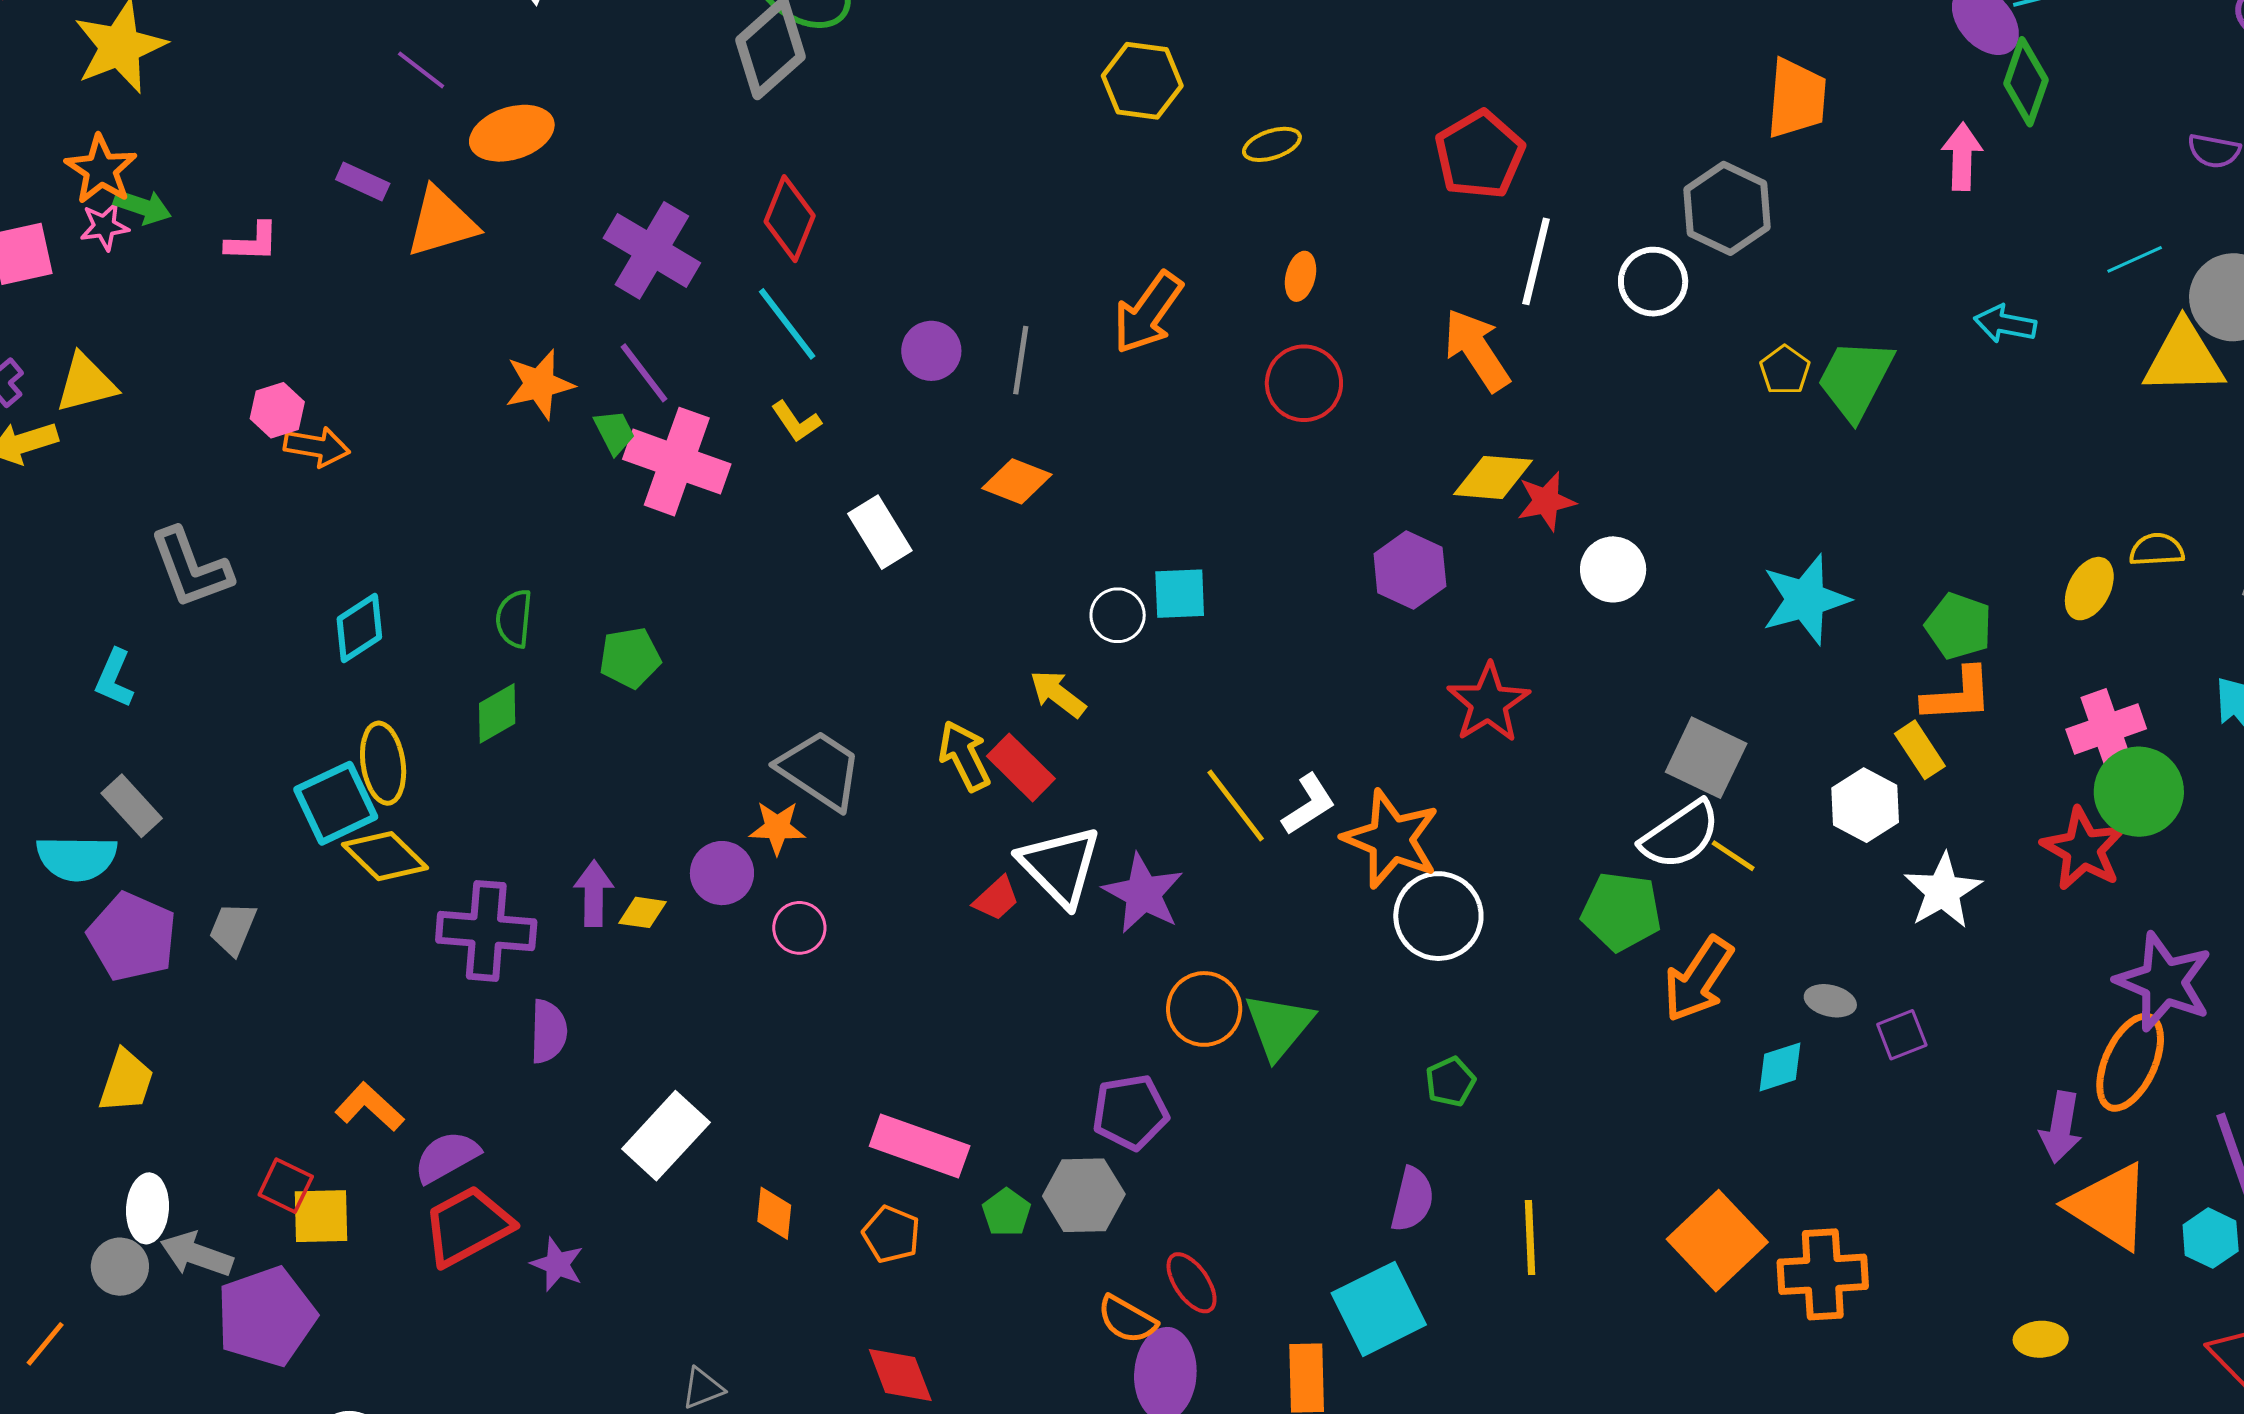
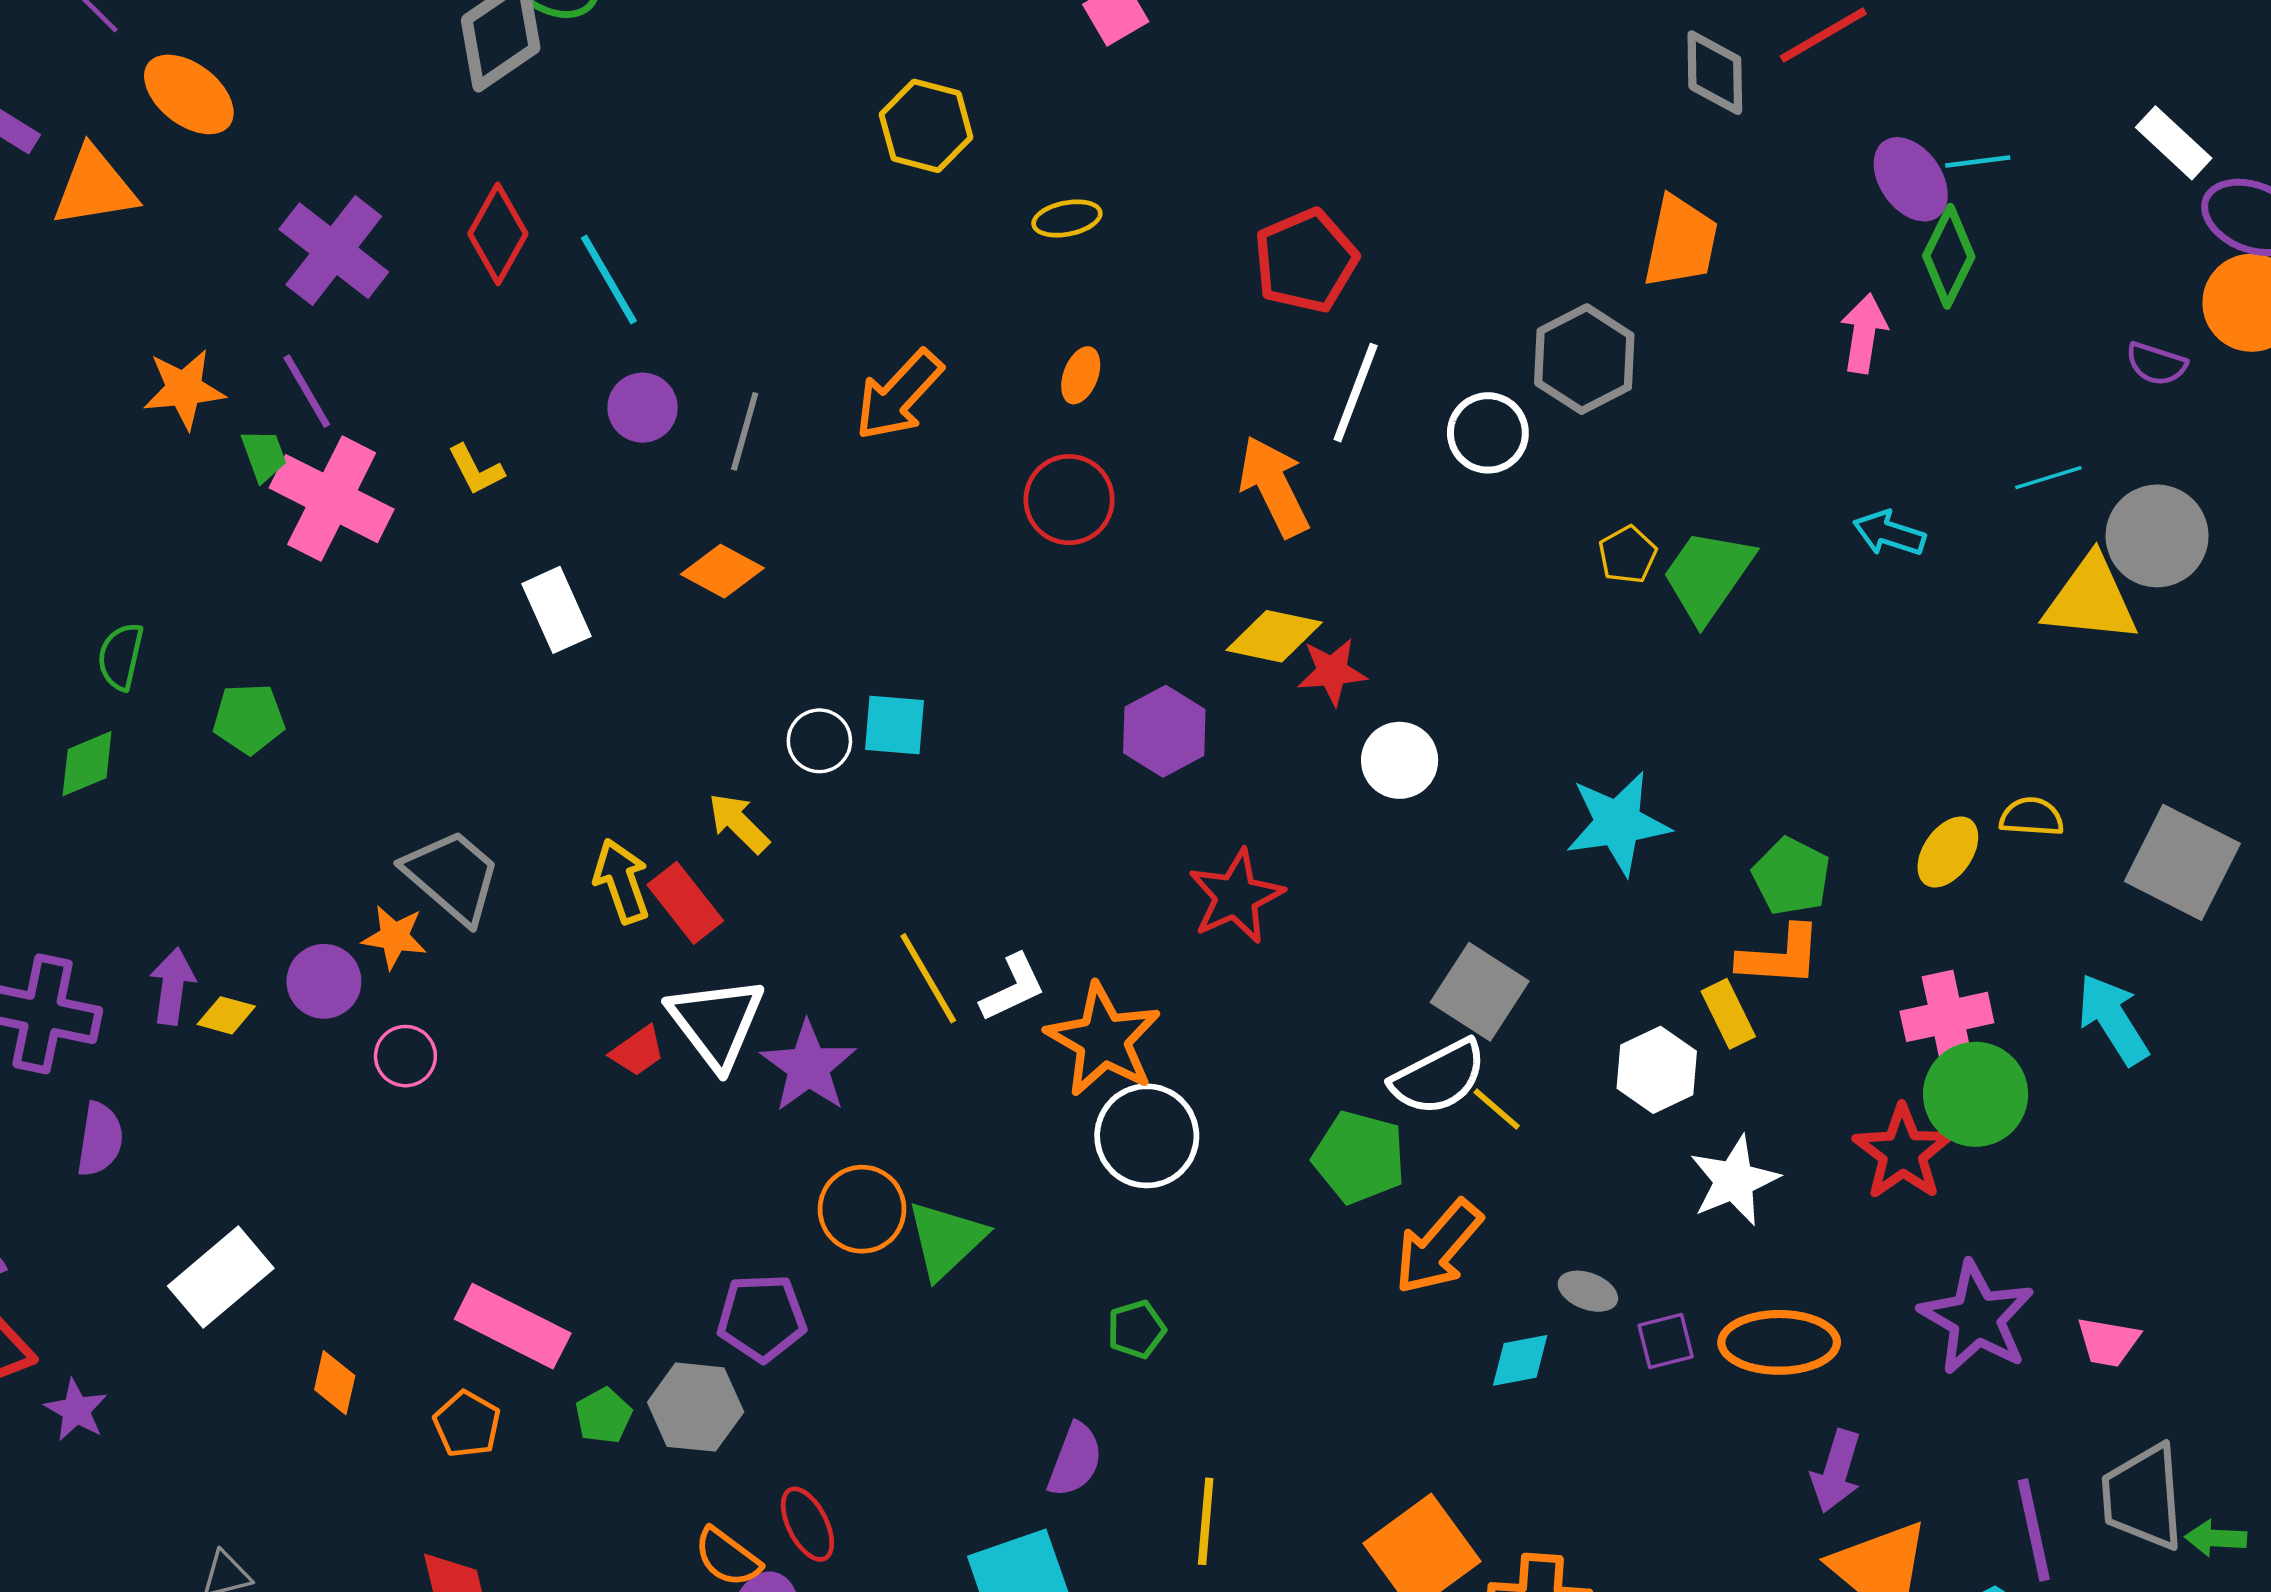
orange ellipse: (512, 133) -> (189, 94), turned 48
cyan line: (787, 324) -> (609, 280), moved
orange ellipse: (2130, 1062) -> (1779, 1342), moved, turned 58

